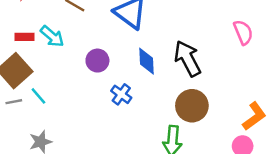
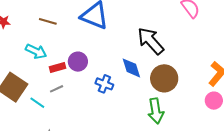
red rectangle: (25, 37) -> (58, 67), moved
blue diamond: (146, 61) -> (131, 68), moved
gray line: (14, 102) -> (57, 89), moved

